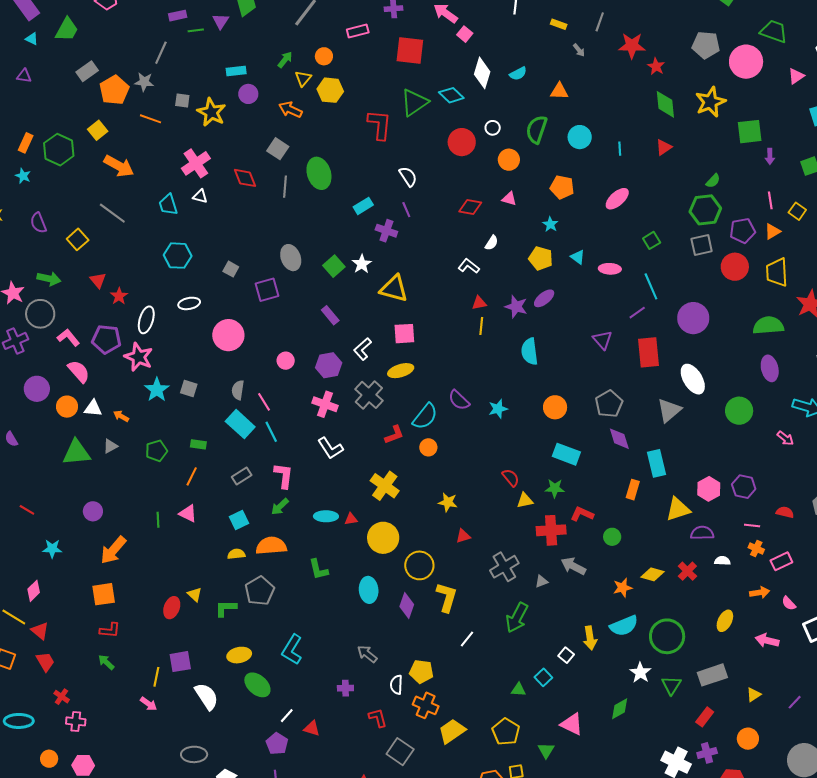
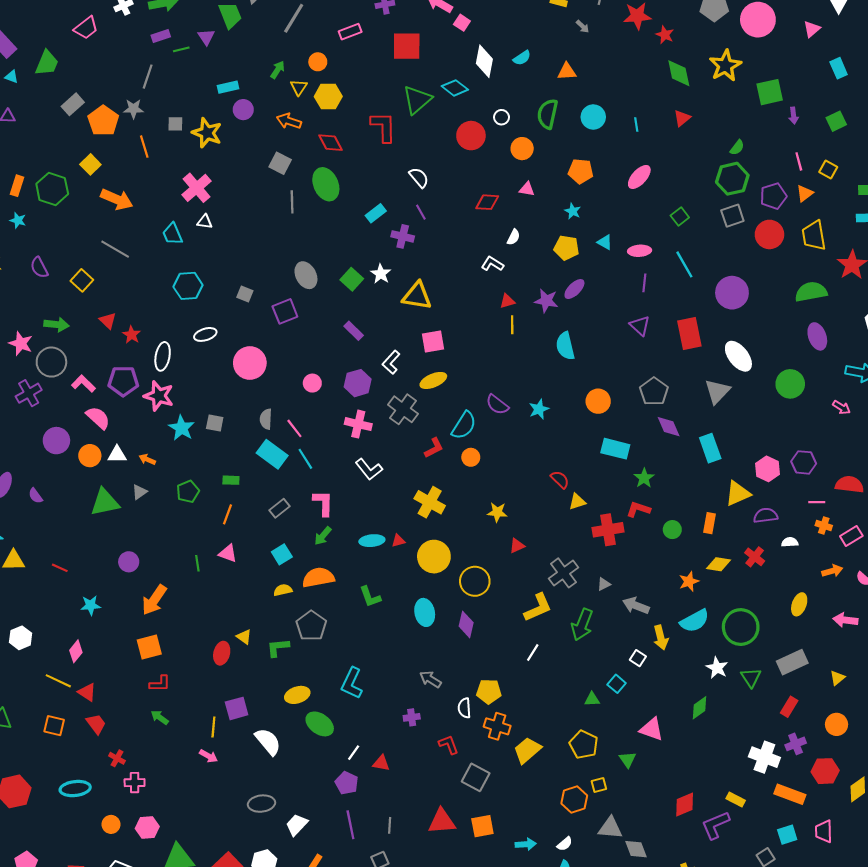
orange line: (150, 119) -> (144, 147), turned 60
red diamond: (245, 178) -> (330, 143), moved
purple line: (637, 313) -> (644, 283), moved, turned -42
green star: (555, 488) -> (644, 478), moved, turned -30
orange rectangle: (633, 490) -> (709, 523), moved
red semicircle: (785, 512) -> (849, 485), size x1.5
gray arrow: (573, 566) -> (636, 606), moved
yellow L-shape: (447, 597) -> (538, 608), moved, turned 56

